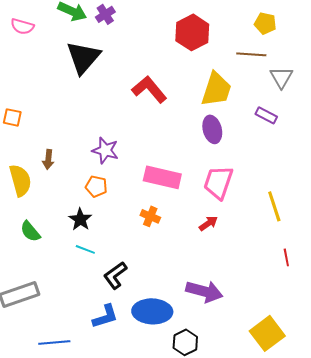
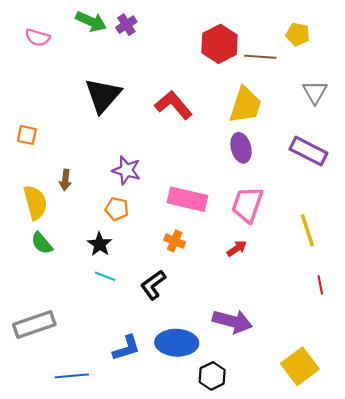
brown line: (251, 54) -> (260, 57), moved
black triangle: (83, 57) -> (103, 95), moved
purple rectangle: (266, 115) -> (308, 151), moved, size x1.6
green semicircle: (30, 231) -> (42, 243), moved
black L-shape: (115, 275) -> (153, 285), moved

